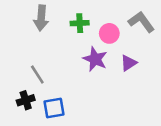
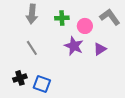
gray line: (37, 75) -> (32, 48), moved
blue square: (54, 108) -> (42, 84), turned 30

